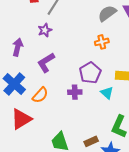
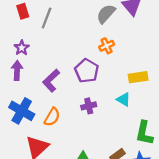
purple star: (45, 30) -> (22, 48), moved
purple pentagon: (90, 73) -> (87, 71), moved

